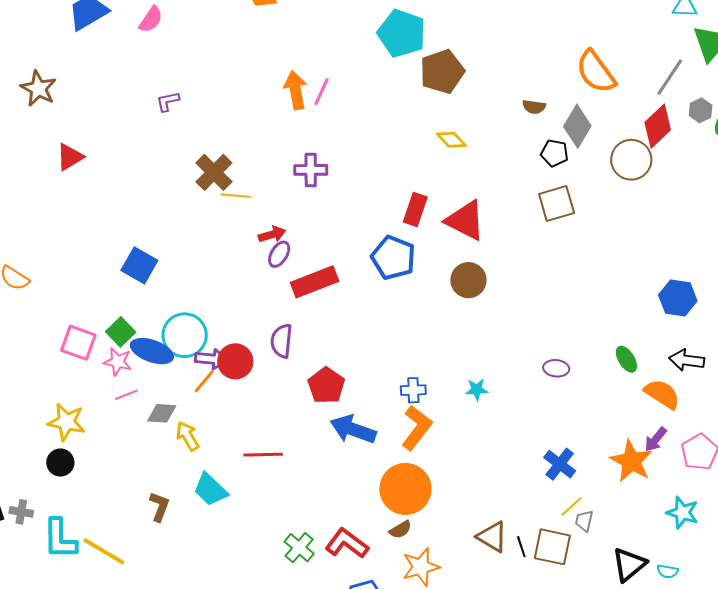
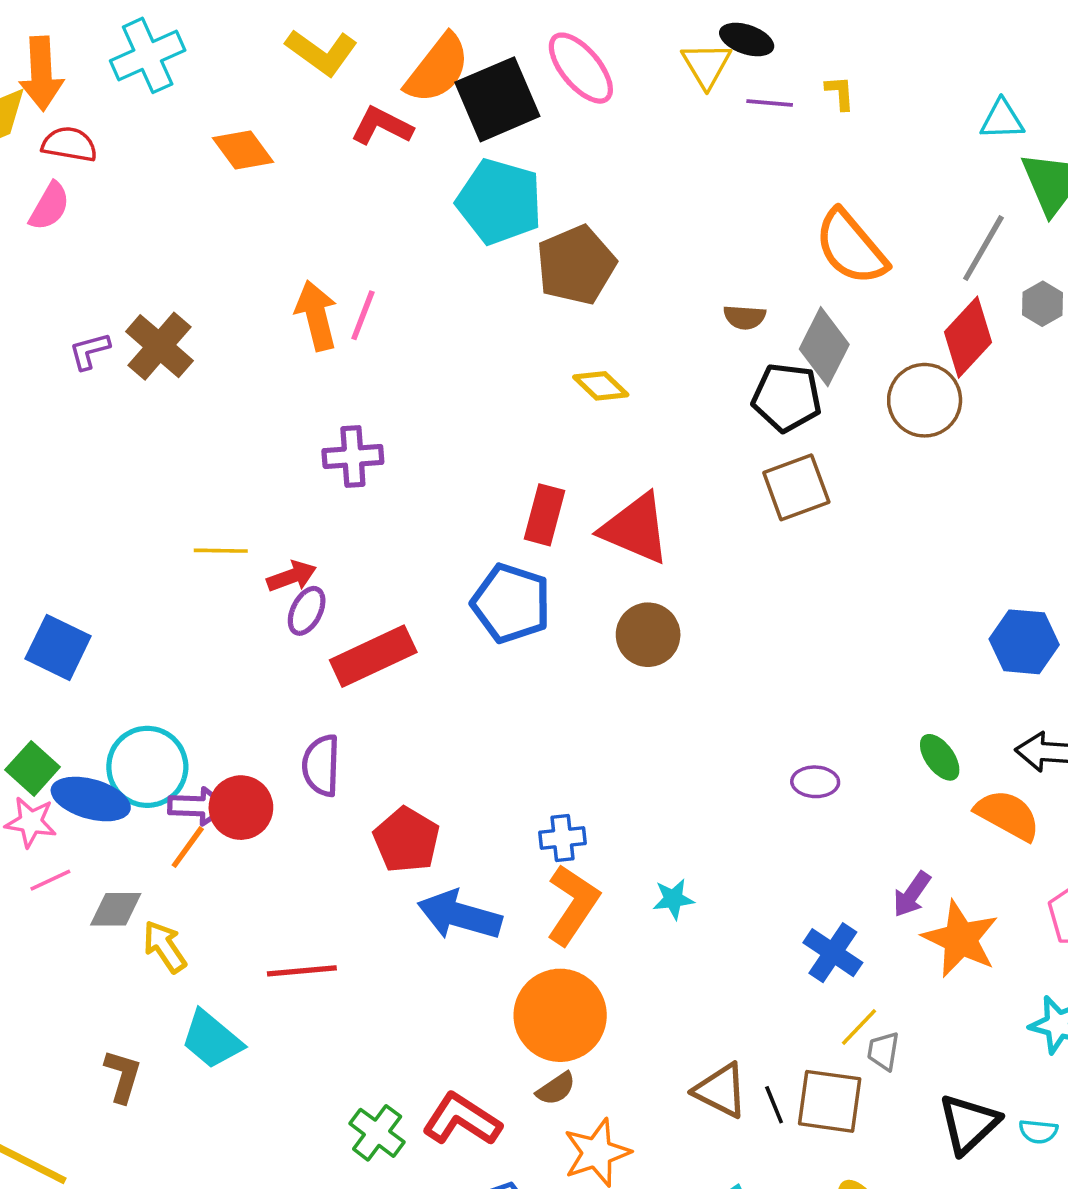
black pentagon: (555, 153) -> (787, 397), size x1.4
brown cross: (214, 172) -> (159, 346), moved
yellow line: (236, 196) -> (221, 551), moved
cyan star: (477, 389) -> (673, 899), moved
purple arrow: (656, 440) -> (912, 894), moved

